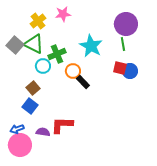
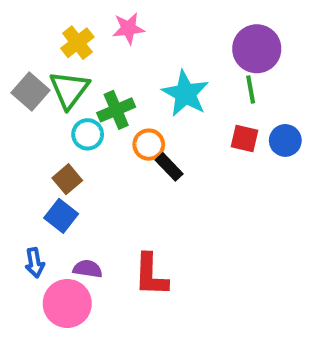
green triangle: (34, 44) -> (69, 90), turned 40
blue circle: (130, 71) -> (285, 140), moved
red L-shape: (62, 125) -> (151, 275), moved, turned -90
blue arrow: (17, 129) -> (35, 263), turned -80
pink circle: (20, 145) -> (67, 303), moved

